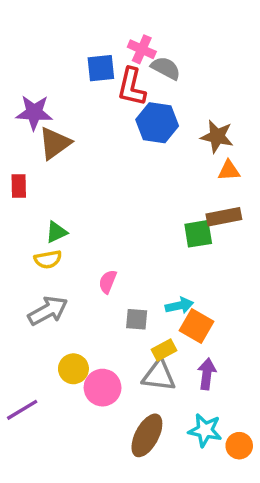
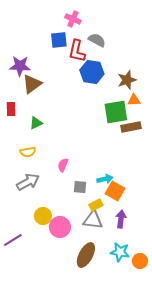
pink cross: (142, 49) -> (73, 19), moved
brown star: (217, 136) -> (127, 80), turned -30
green triangle: (56, 232) -> (36, 123), moved
green square: (198, 234) -> (116, 112), moved, size x1.4

